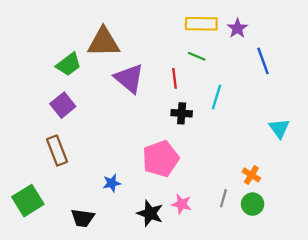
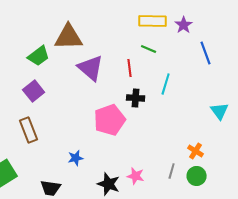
pink pentagon: (161, 159) -> (110, 120), moved

